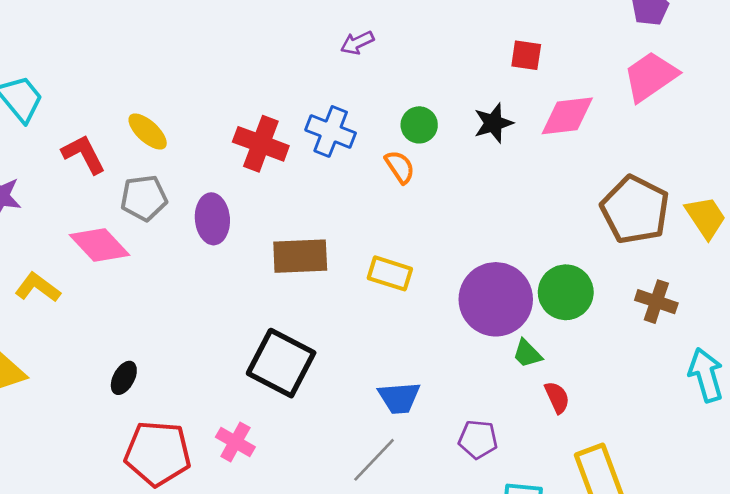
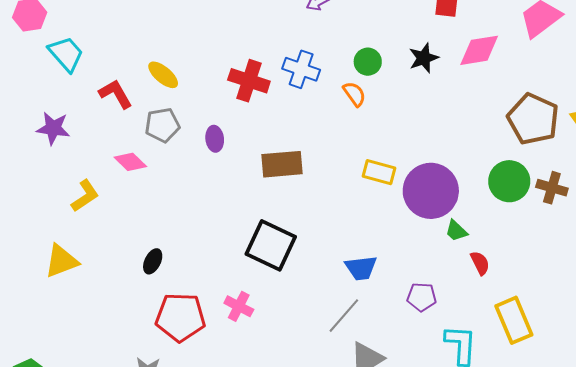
purple ellipse: (212, 219) -> (215, 139), size x0.7
pink diamond: (99, 245) -> (130, 162), size x0.7
yellow rectangle: (390, 273) -> (379, 172), moved
yellow L-shape: (38, 287) -> (85, 196), turned 112
green circle: (566, 292) -> (509, 181), moved

